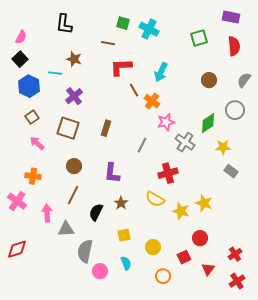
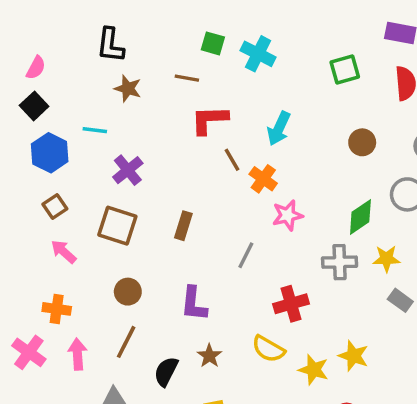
brown star: (74, 59) -> (128, 89), moved
gray cross: (185, 142) -> (340, 262), moved, turned -36
pink arrow: (47, 213) -> (77, 354), moved

